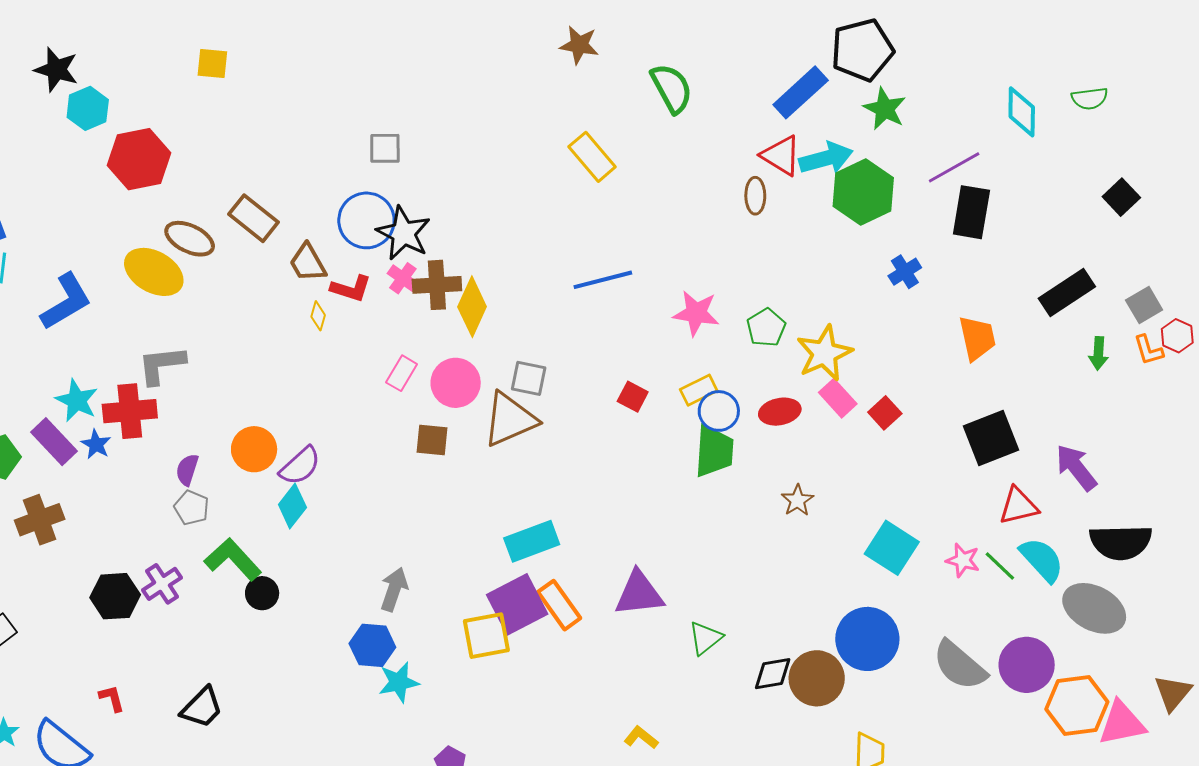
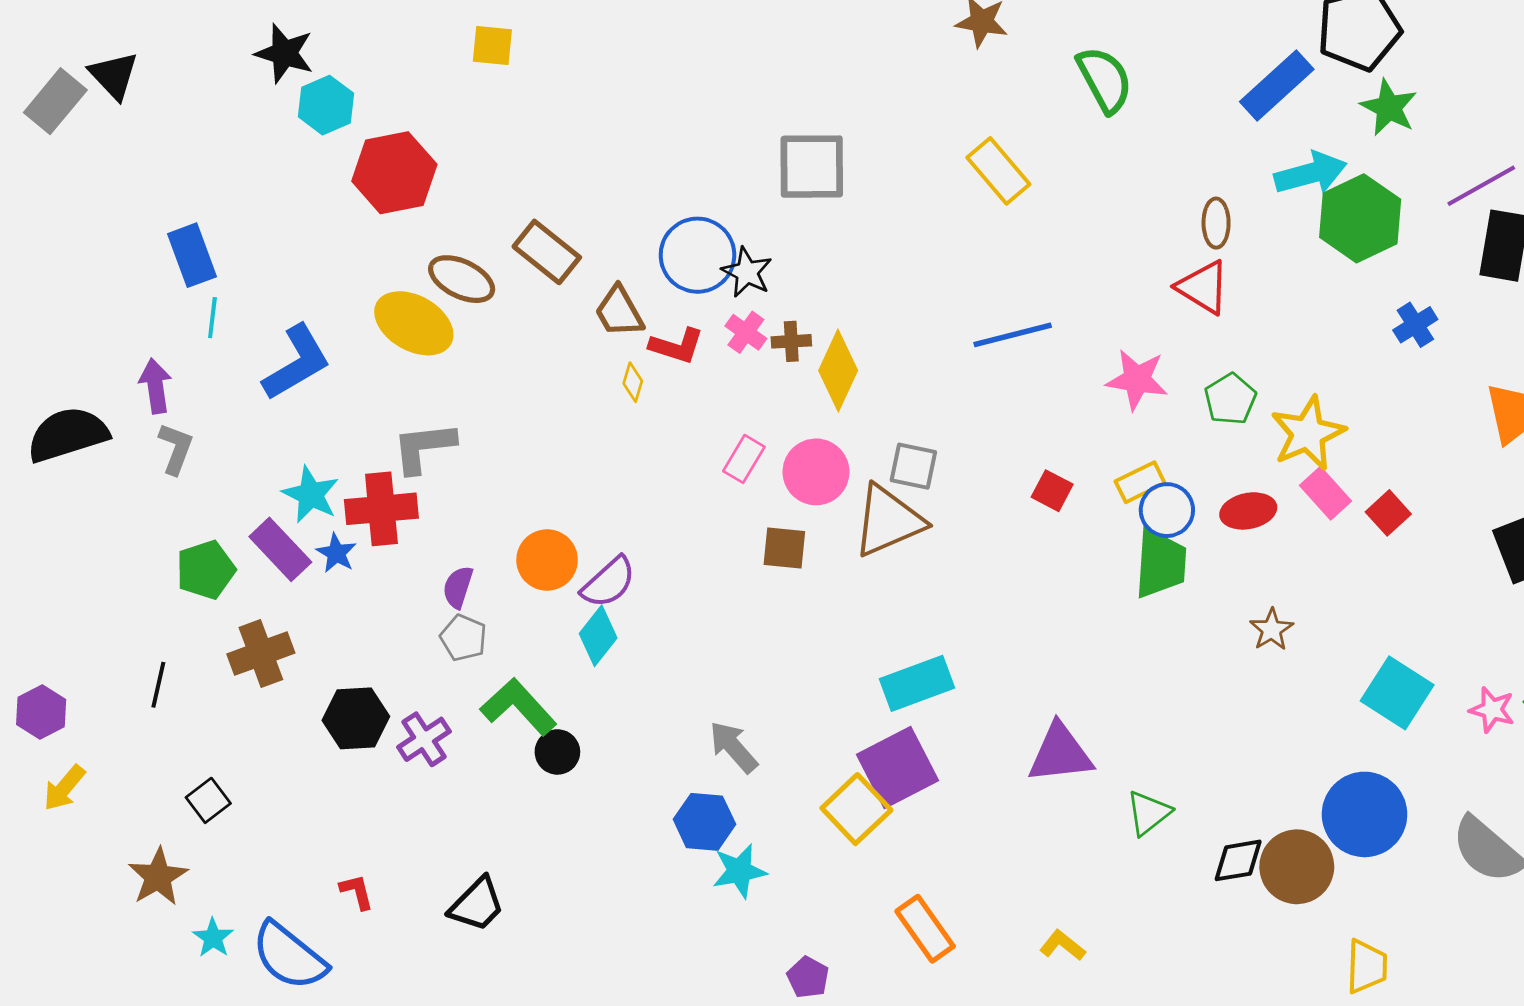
gray square: (385, 148) -> (812, 167), moved, size x1.6
red triangle: (781, 156) -> (1203, 287), moved
black star: (404, 233) -> (747, 272), size x0.7
brown cross: (437, 285) -> (791, 341), size x0.6
gray arrow: (394, 589) -> (733, 747), turned -60
black hexagon: (115, 596) -> (356, 718), moved
orange rectangle: (559, 605) -> (925, 929), moved
yellow square: (486, 636) -> (856, 809), turned -33

